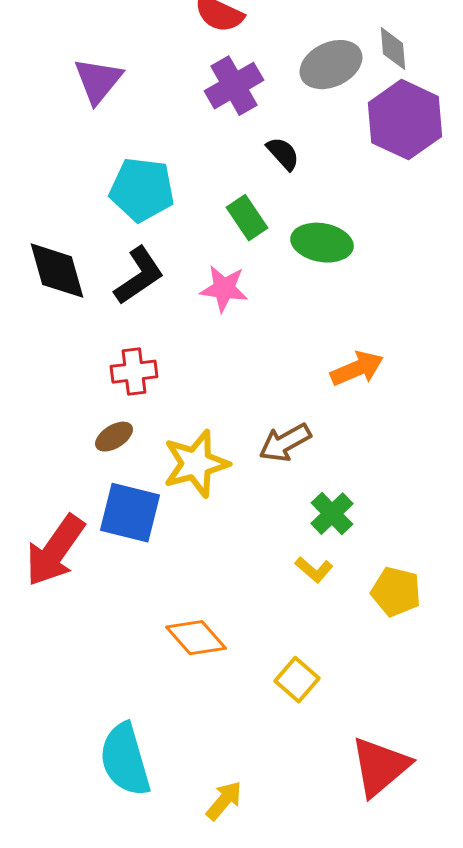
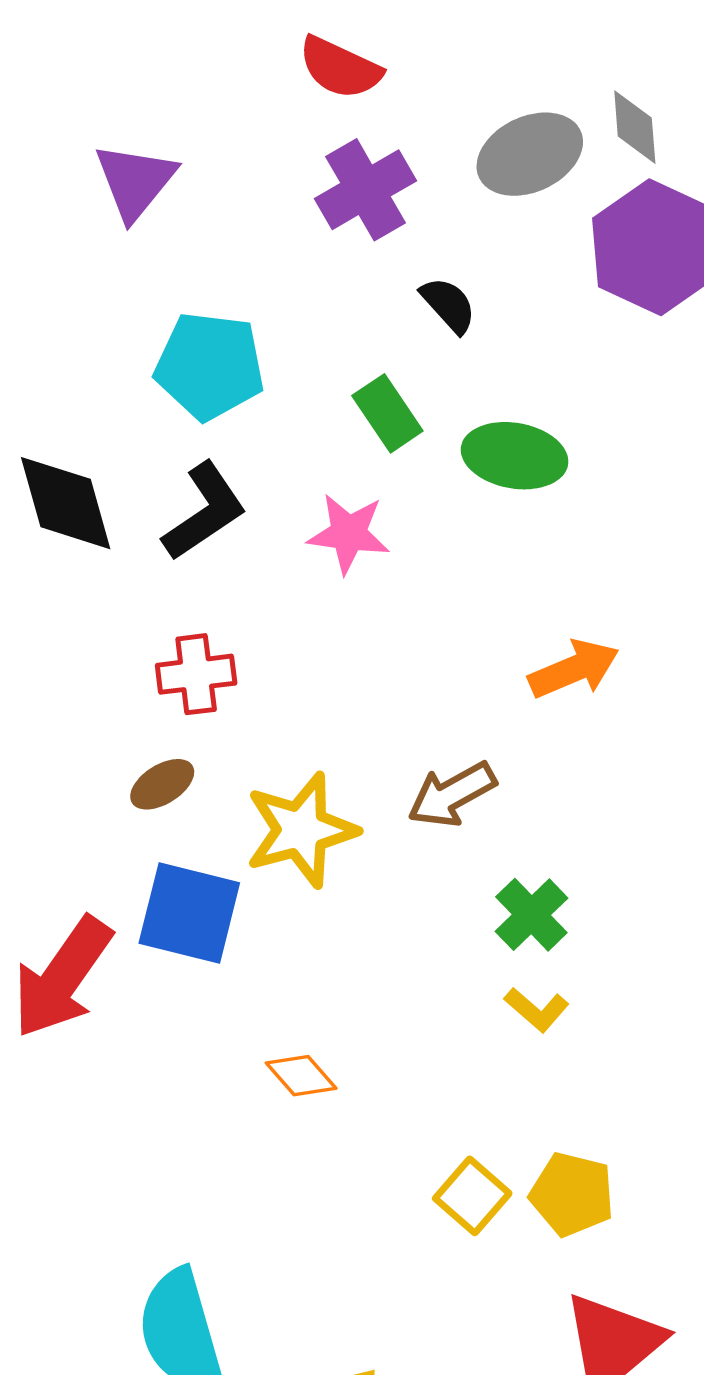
yellow L-shape: (314, 570) -> (537, 1010), moved
yellow pentagon: (396, 592) -> (572, 1194), moved
orange diamond: (196, 638) -> (301, 1076), moved, size x0.7

